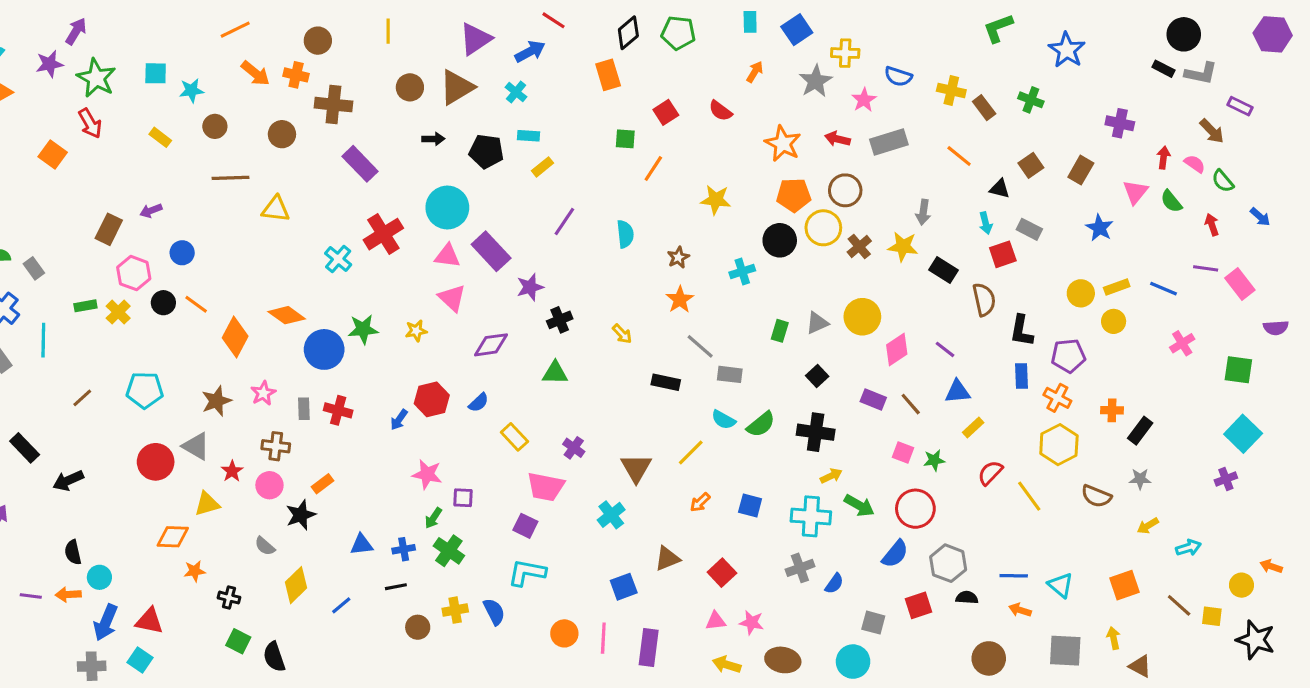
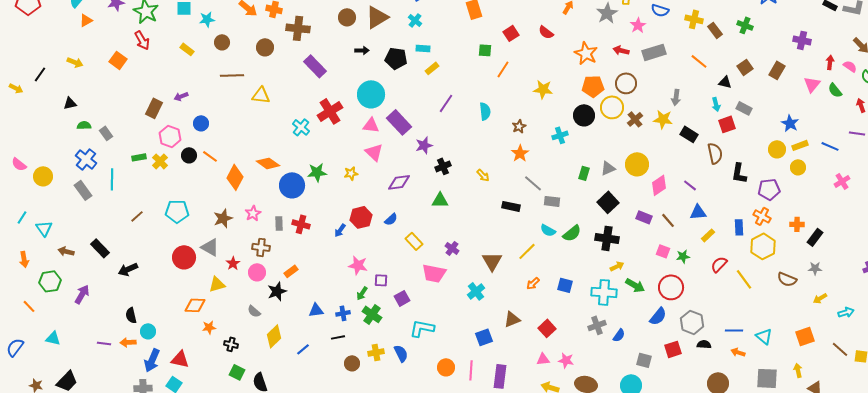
blue star: (1100, 228) -> (790, 123), moved
black square: (817, 376) -> (608, 202), size x1.5
blue rectangle: (1022, 376) -> (739, 227), moved
purple square: (525, 526) -> (402, 298), moved, turned 35

